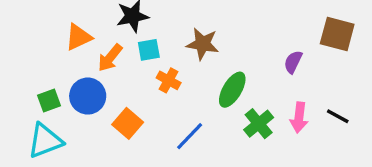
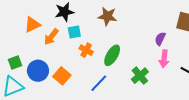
brown star: (203, 44) -> (107, 16), moved
green ellipse: (232, 90) -> (112, 55), moved
blue circle: (88, 96) -> (38, 71), moved
pink arrow: (299, 117) -> (164, 59), moved

